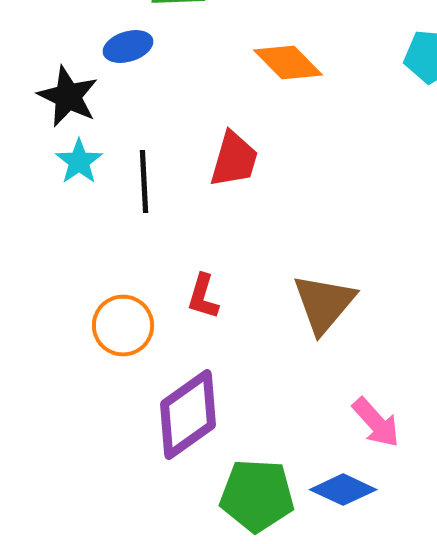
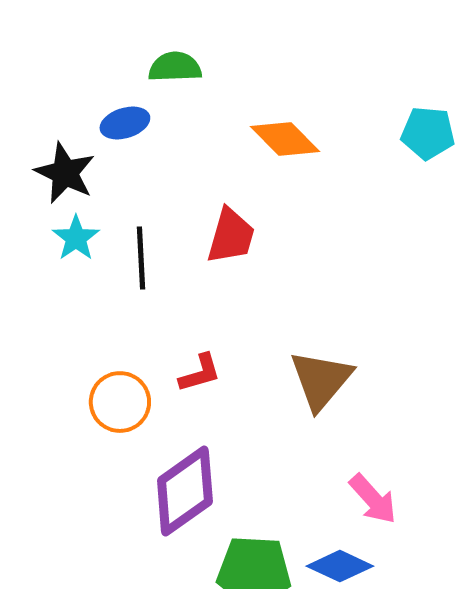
red L-shape: (203, 296) -> (200, 373), turned -123

